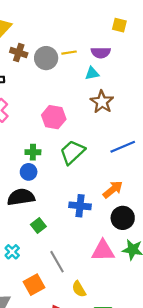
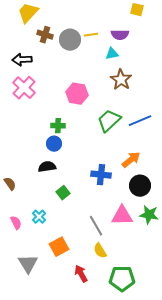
green trapezoid: (72, 152) -> (109, 121), moved
black semicircle: (21, 197) -> (47, 167), size x0.7
gray line: (57, 262) -> (96, 226), moved

